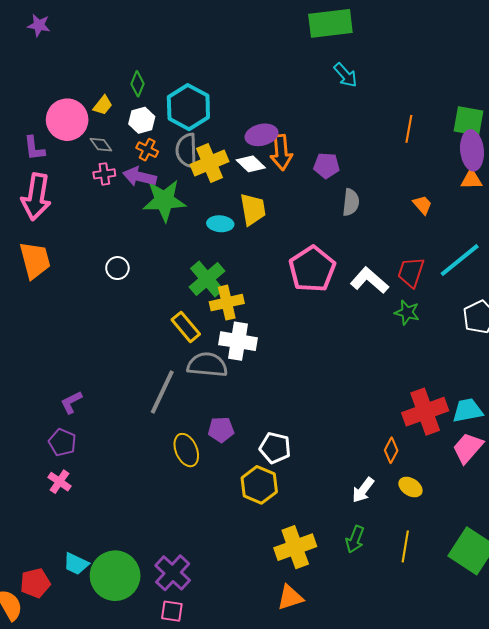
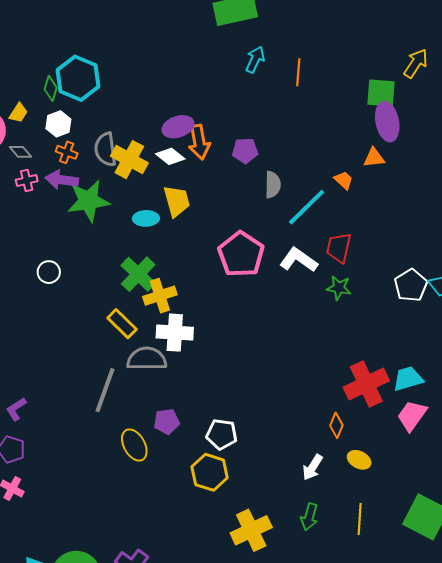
cyan arrow: (345, 75) -> (255, 60), turned -108
cyan hexagon: (188, 107) -> (78, 78), moved
orange line: (409, 129) -> (298, 72), moved
yellow cross: (209, 163) -> (129, 160), turned -33
orange triangle: (471, 180) -> (374, 158), moved
cyan line: (460, 260) -> (307, 207), moved

